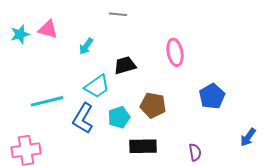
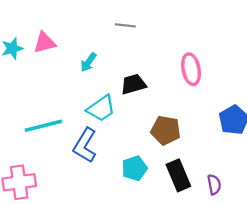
pink triangle: (48, 29) -> (45, 43), turned -30
cyan pentagon: (119, 117) -> (135, 168), moved
black rectangle: (143, 146) -> (178, 175), moved, turned 68

